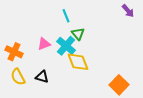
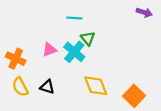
purple arrow: (128, 11) -> (144, 12), turned -32
cyan line: (66, 16) -> (74, 18), turned -64
yellow diamond: (78, 62) -> (96, 86), moved

